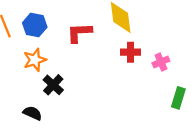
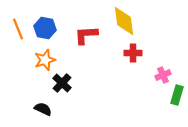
pink cross: (161, 62) -> (163, 75), moved

